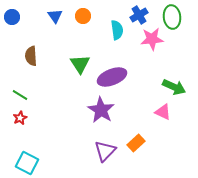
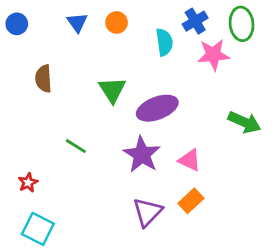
green line: (20, 95) -> (76, 146), moved
pink triangle: (163, 112) -> (190, 160), moved
red star: (20, 118) -> (28, 183), moved

